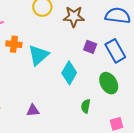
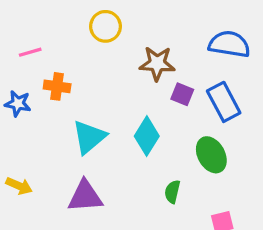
brown star: (74, 17) -> (157, 63), moved
cyan triangle: (38, 55) -> (89, 137), moved
purple triangle: (33, 110) -> (85, 196), size x1.6

